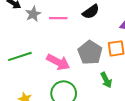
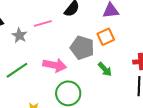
gray star: (33, 14) -> (19, 35), moved

